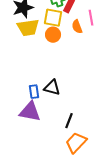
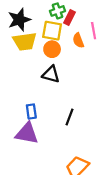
black triangle: (52, 88) -> (51, 74), moved
black line: (69, 121) -> (70, 117), moved

